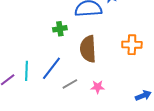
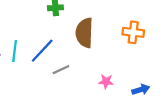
pink star: (98, 87) -> (106, 82), moved

